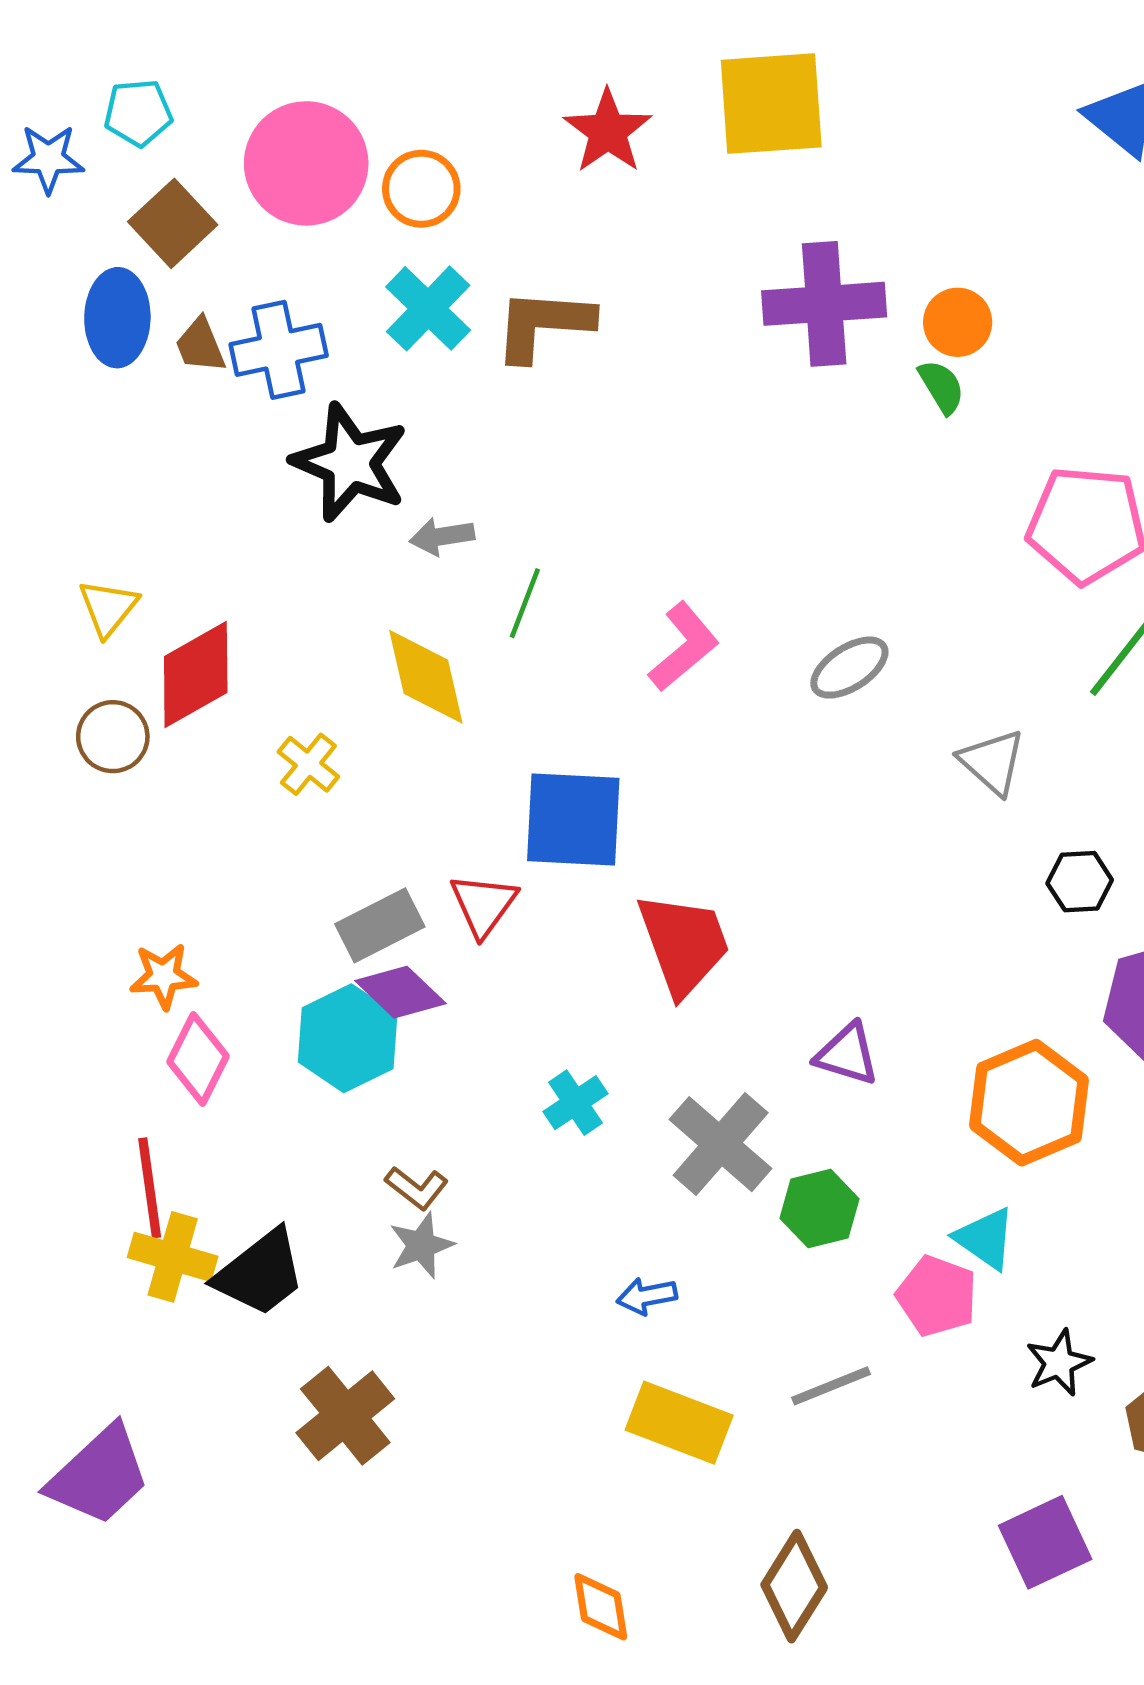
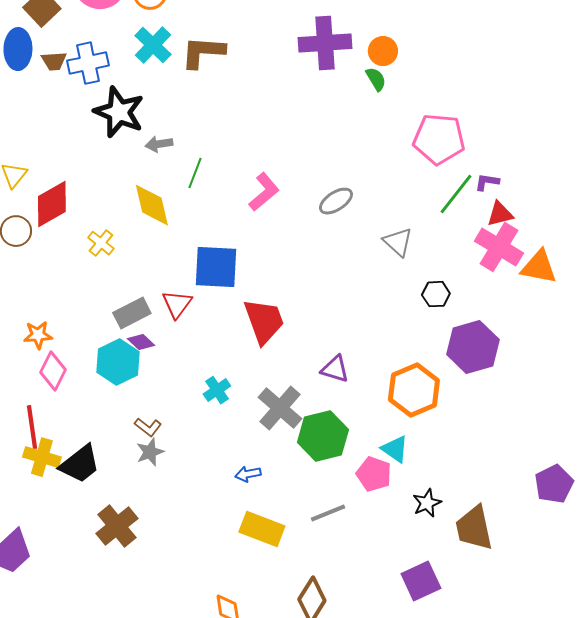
brown trapezoid: (200, 345) -> (54, 61), turned -72
purple diamond: (401, 992) -> (141, 342), size x0.7
green hexagon: (820, 1209) -> (323, 436), size x1.5

